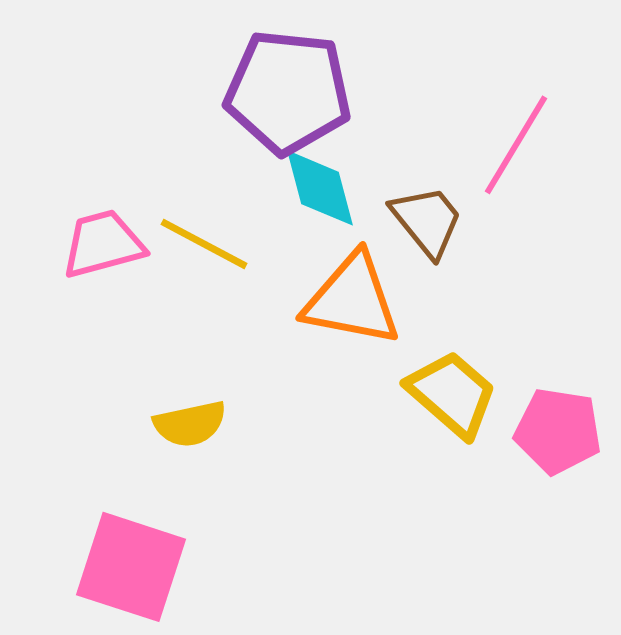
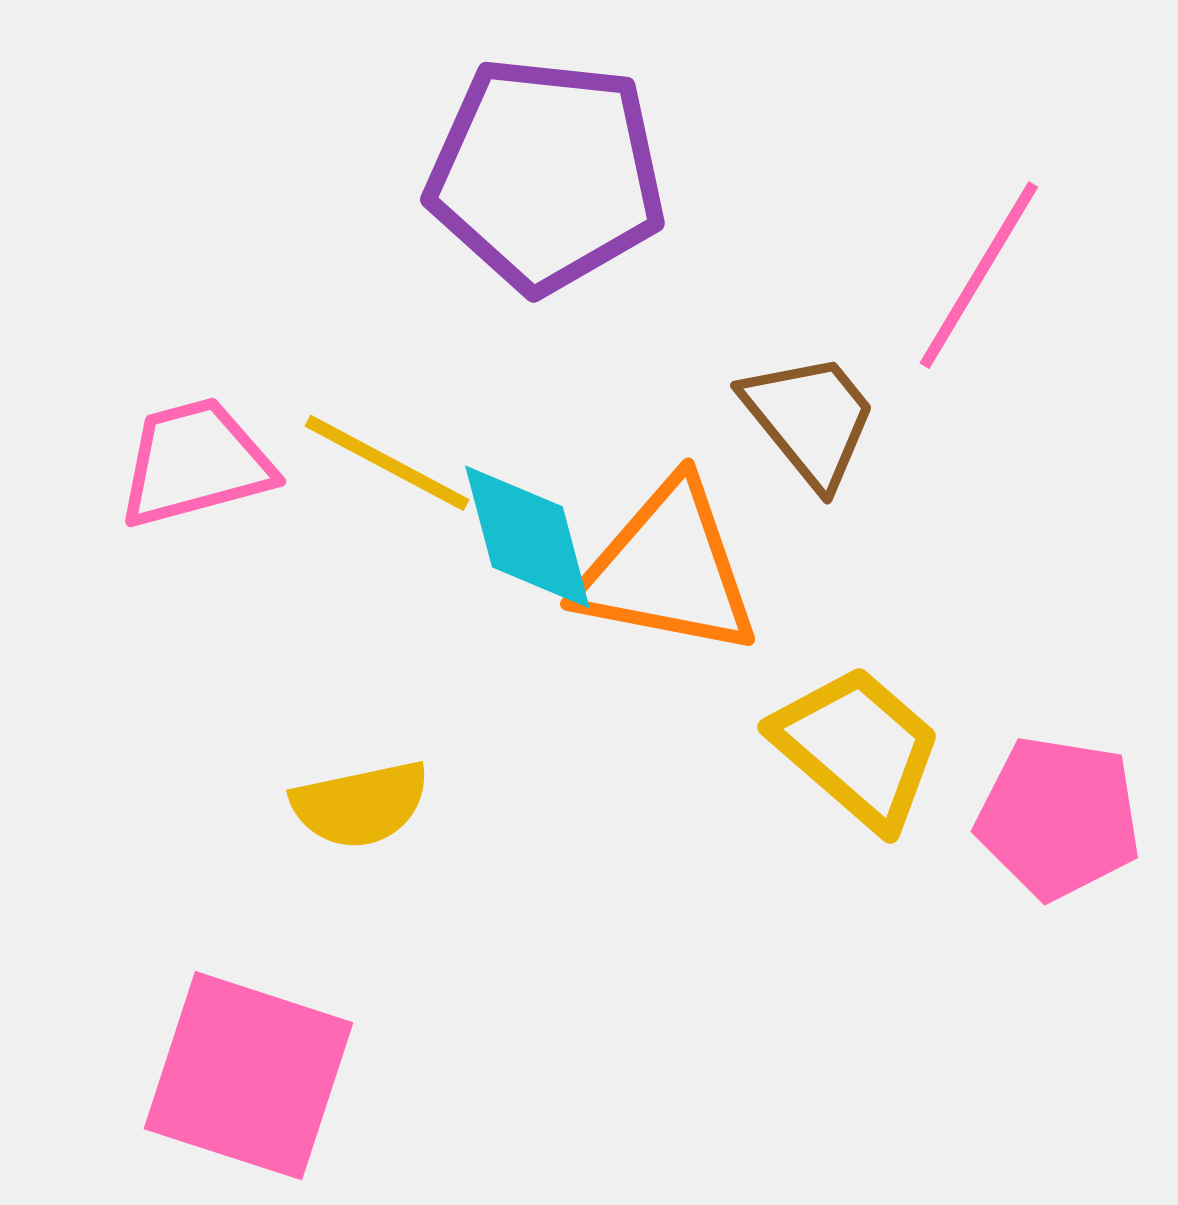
cyan diamond: (320, 188) -> (527, 537), moved

